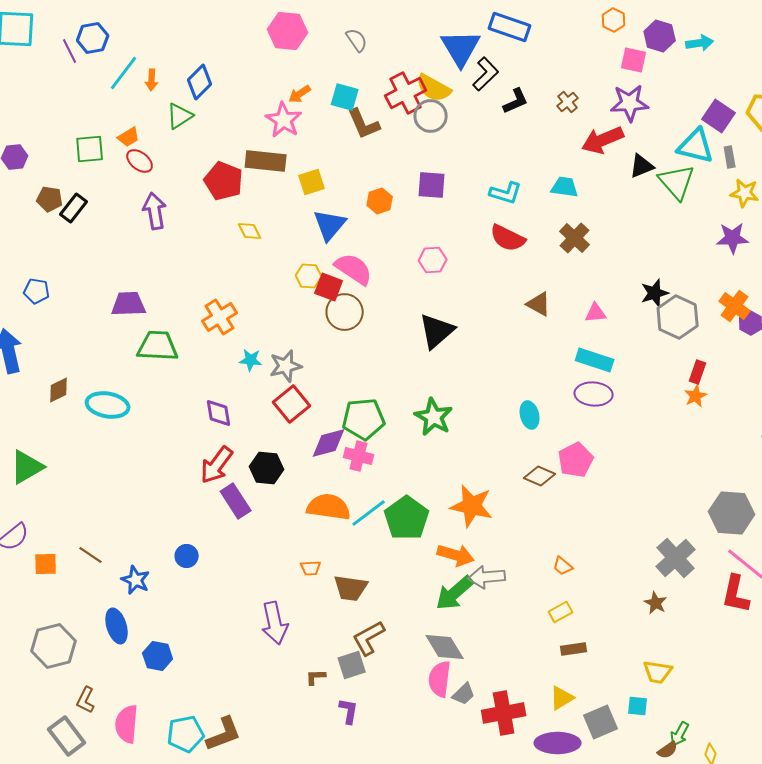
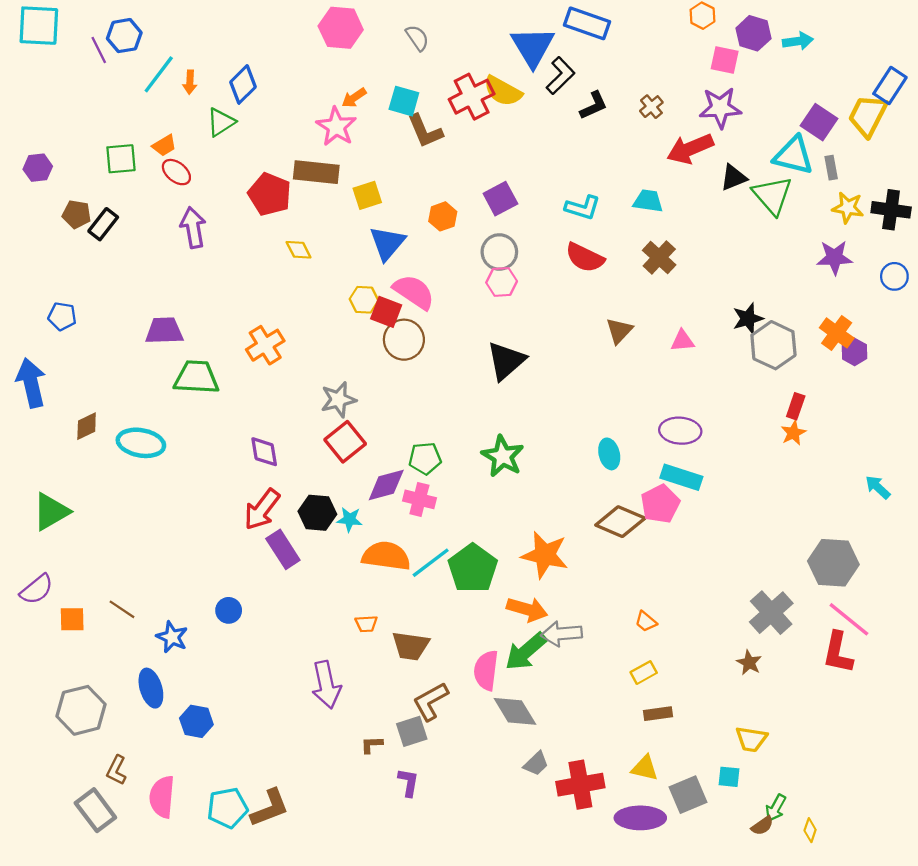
gray circle: (431, 116) -> (499, 252), moved
purple square: (432, 185) -> (500, 199), turned -32
brown triangle: (539, 304) -> (619, 331), turned 44
cyan star: (251, 360) -> (350, 519), moved
cyan rectangle: (595, 360) -> (681, 477), moved
green pentagon: (364, 419) -> (425, 458), size x0.7
brown diamond: (540, 476) -> (620, 522), size x1.4
pink semicircle: (440, 679) -> (486, 670), moved
yellow triangle: (562, 698) -> (645, 768), turned 44

